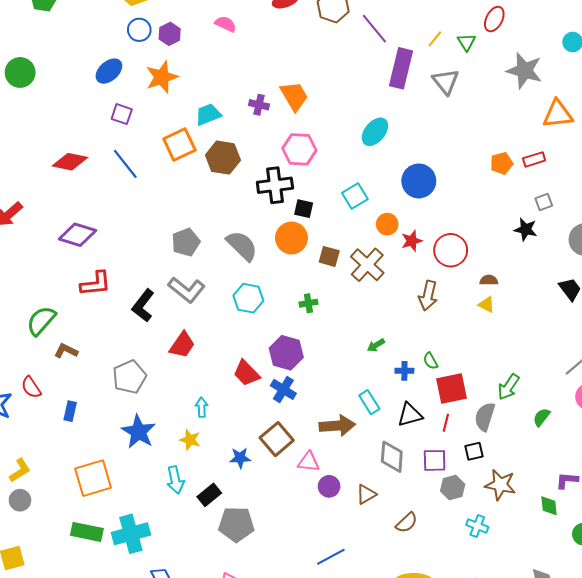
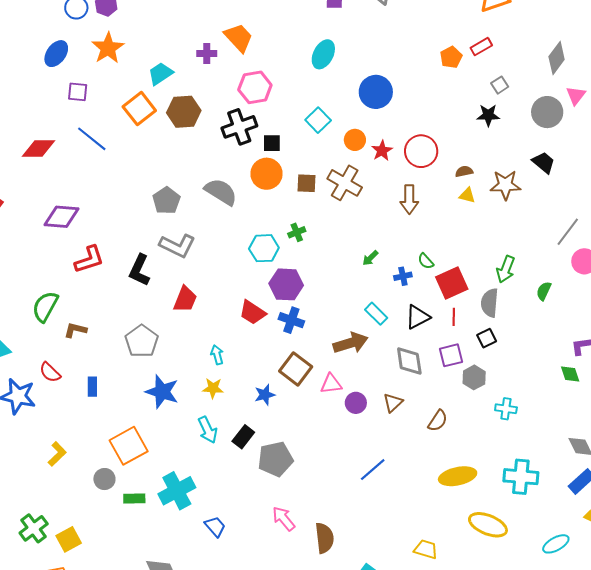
cyan hexagon: (248, 298) -> (264, 248), moved
brown star: (500, 485) -> (505, 185), moved
gray circle: (20, 500) -> (104, 479), moved
green rectangle: (87, 532) -> (134, 498), size x0.7

